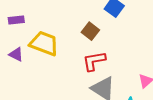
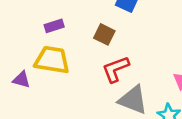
purple rectangle: (16, 20) -> (54, 26), moved

